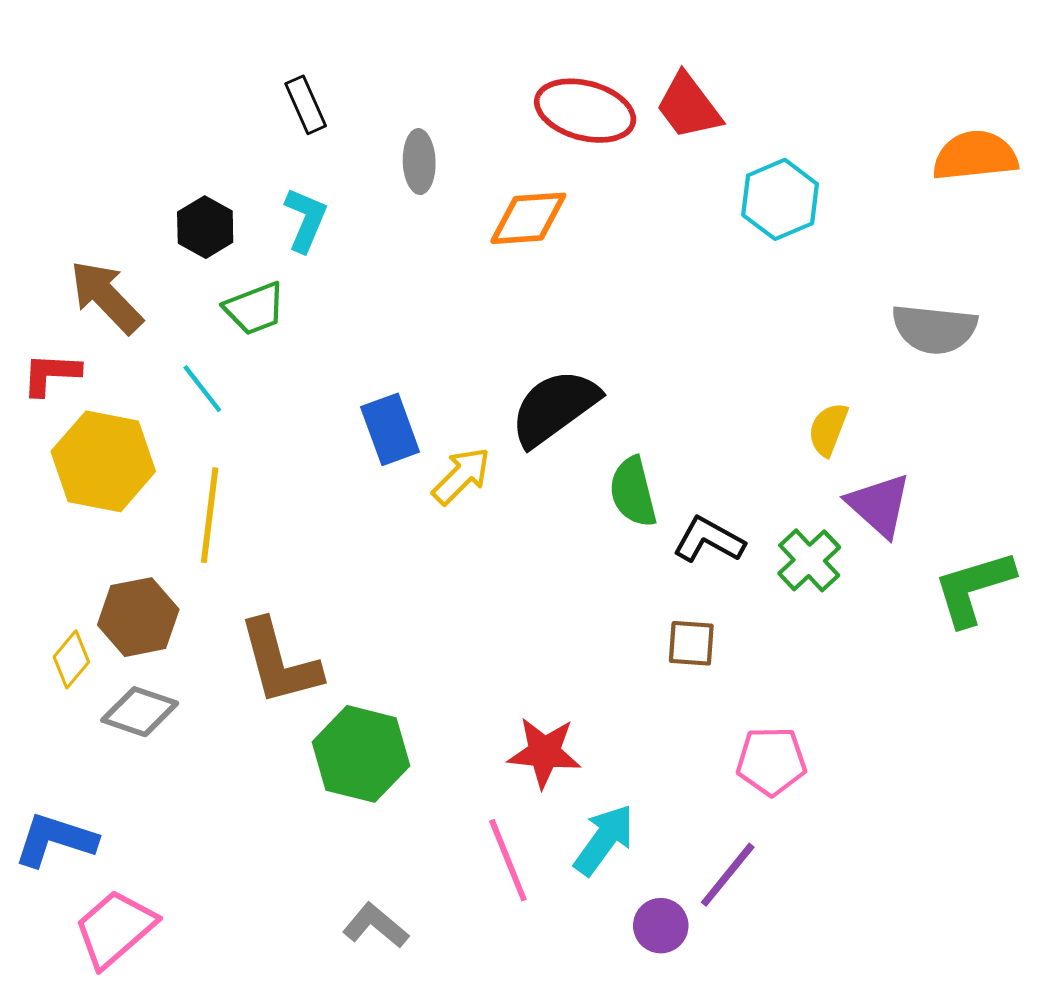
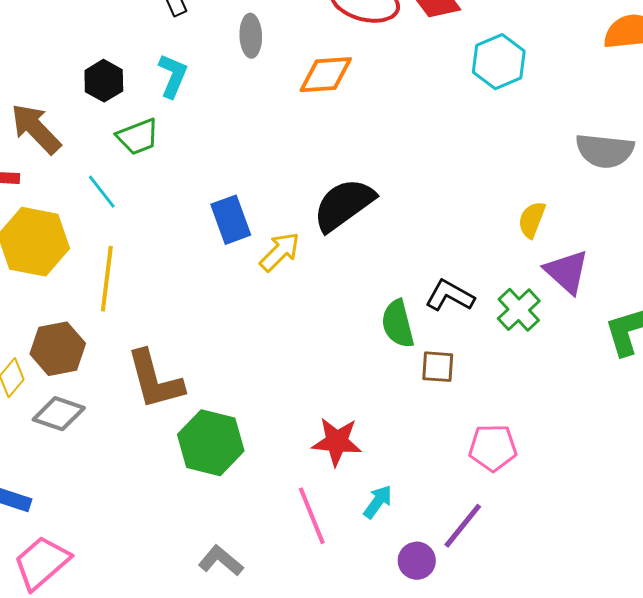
green semicircle: (633, 492) -> (398, 324), moved
cyan arrow: (604, 840) -> (378, 502), size x0.7

